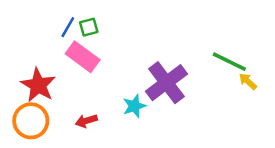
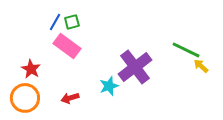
red star: (38, 85) -> (31, 69), size x0.7

